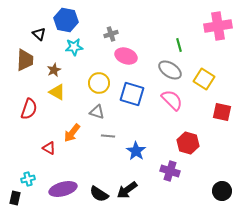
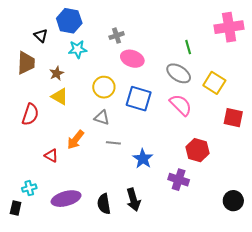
black arrow: (127, 190) -> (133, 200), turned -70
black semicircle: (99, 194) -> (104, 204), turned 48

